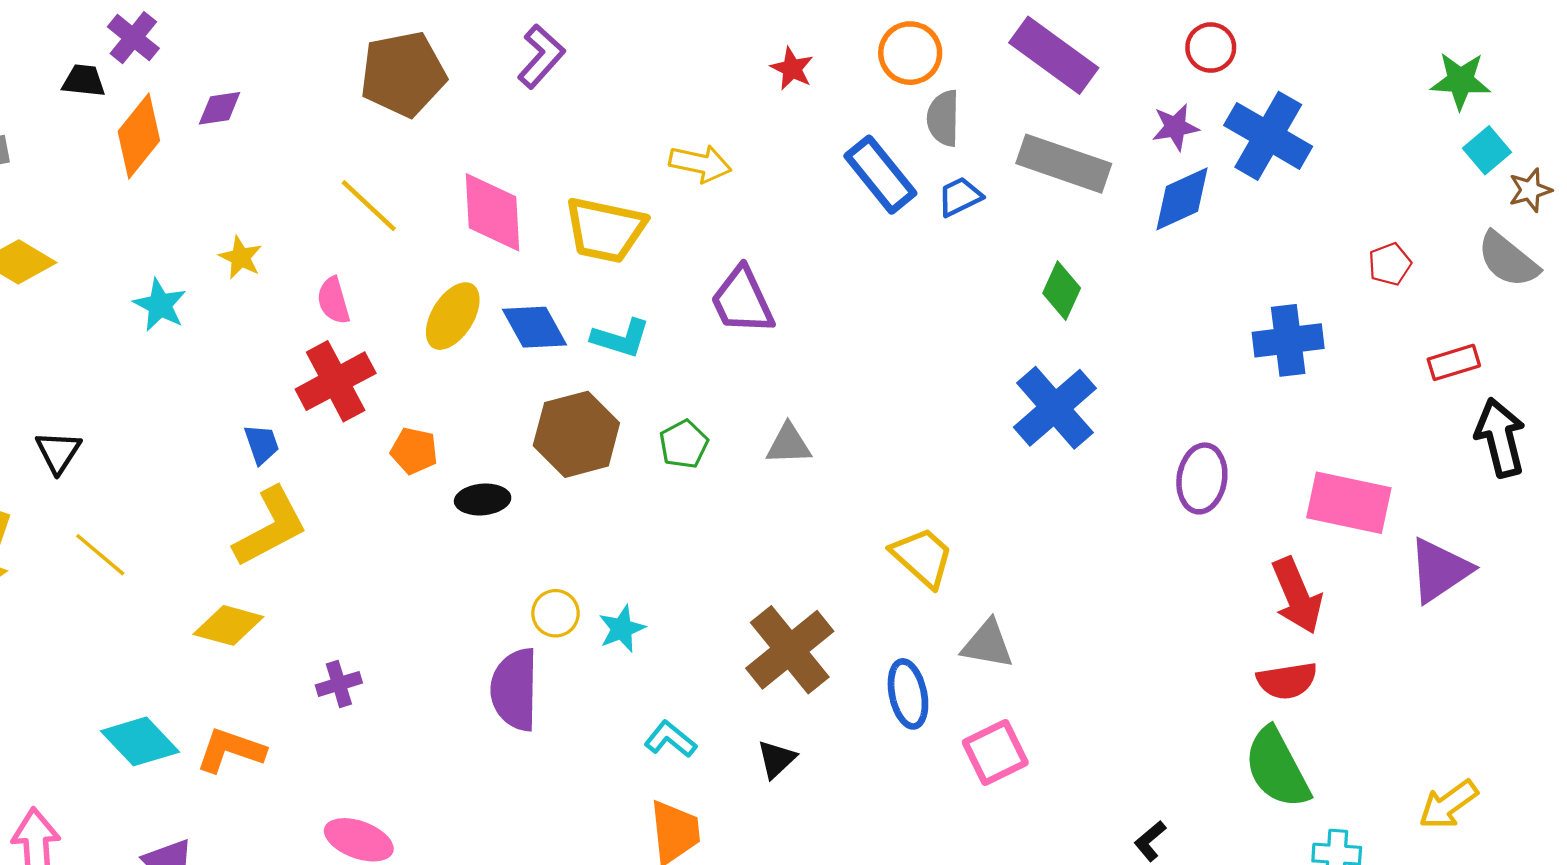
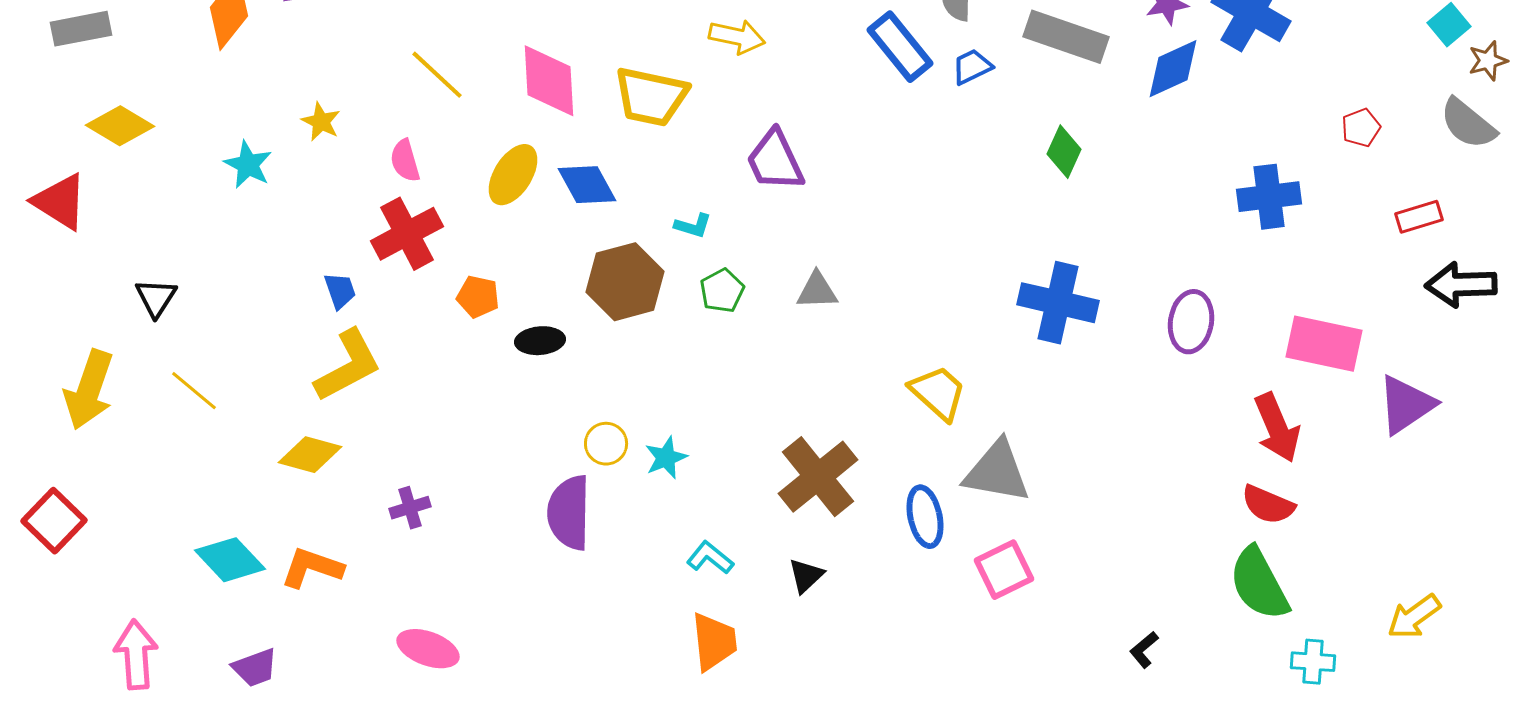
cyan L-shape: (621, 338) -> (693, 226), moved, size x0.7
blue cross: (1055, 408) -> (1058, 303), moved, turned -36
black arrow: (1500, 438) -> (1461, 285), turned -78
gray triangle: (988, 644) -> (997, 472), size x1.4
red semicircle: (1287, 681) -> (1268, 505), turned 32

